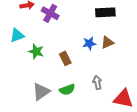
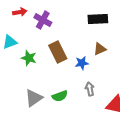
blue star: (89, 43) -> (82, 63), moved
brown rectangle: (65, 58) -> (58, 52), moved, size x1.5

